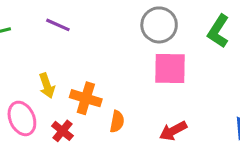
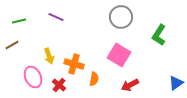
green L-shape: (218, 31) -> (159, 35), moved
pink square: (170, 69) -> (119, 55), moved, turned 30

